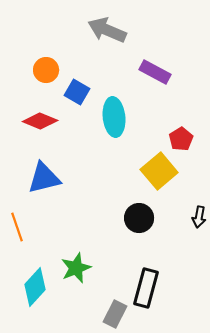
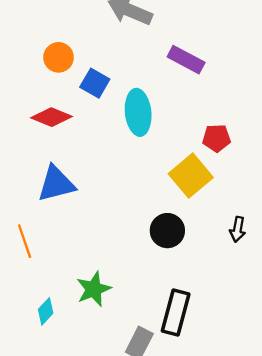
red pentagon: (181, 139) -> (217, 138), turned 30
cyan diamond: (35, 287) -> (46, 311), size x0.6

